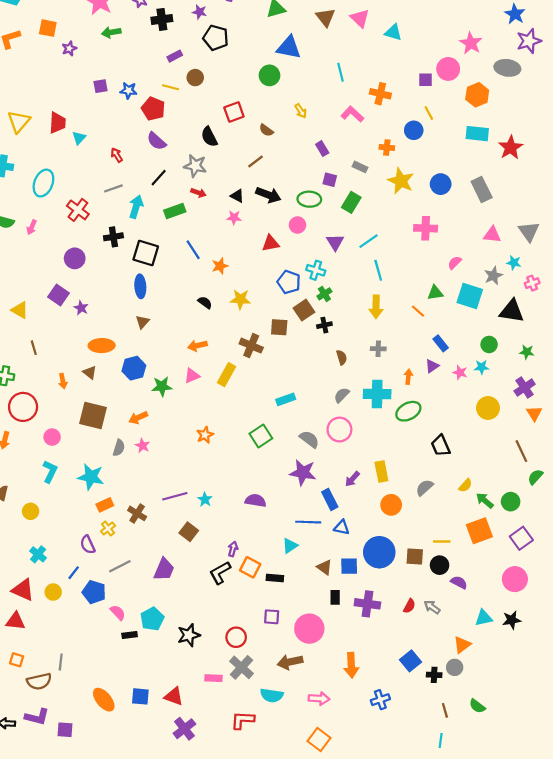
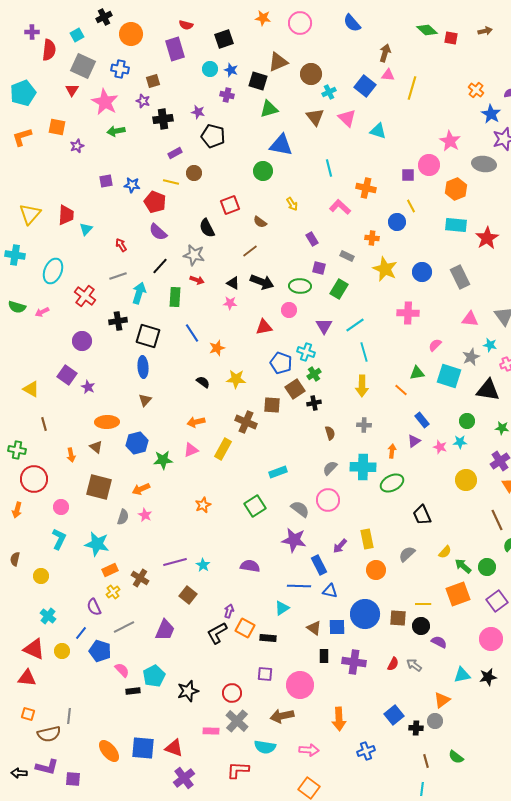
green rectangle: (175, 211) -> (175, 297), turned -66
pink arrow: (32, 227) -> (42, 312), turned 40
blue square: (140, 696) -> (143, 748), size x1.4

